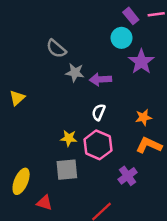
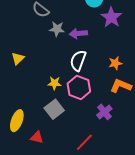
yellow triangle: (17, 98) -> (18, 58), moved
white semicircle: (99, 112) -> (78, 61), size x1.5
gray square: (67, 170) -> (54, 109), turned -30

